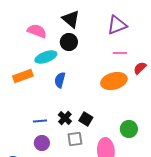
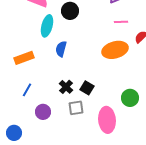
cyan ellipse: (46, 57) -> (47, 26), turned -55
orange rectangle: (23, 76) -> (24, 58), moved
blue line: (40, 121) -> (27, 90), moved, turned -56

